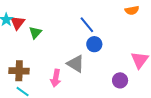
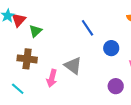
blue circle: (94, 44) -> (111, 48), moved
brown cross: (19, 71) -> (27, 59), moved

